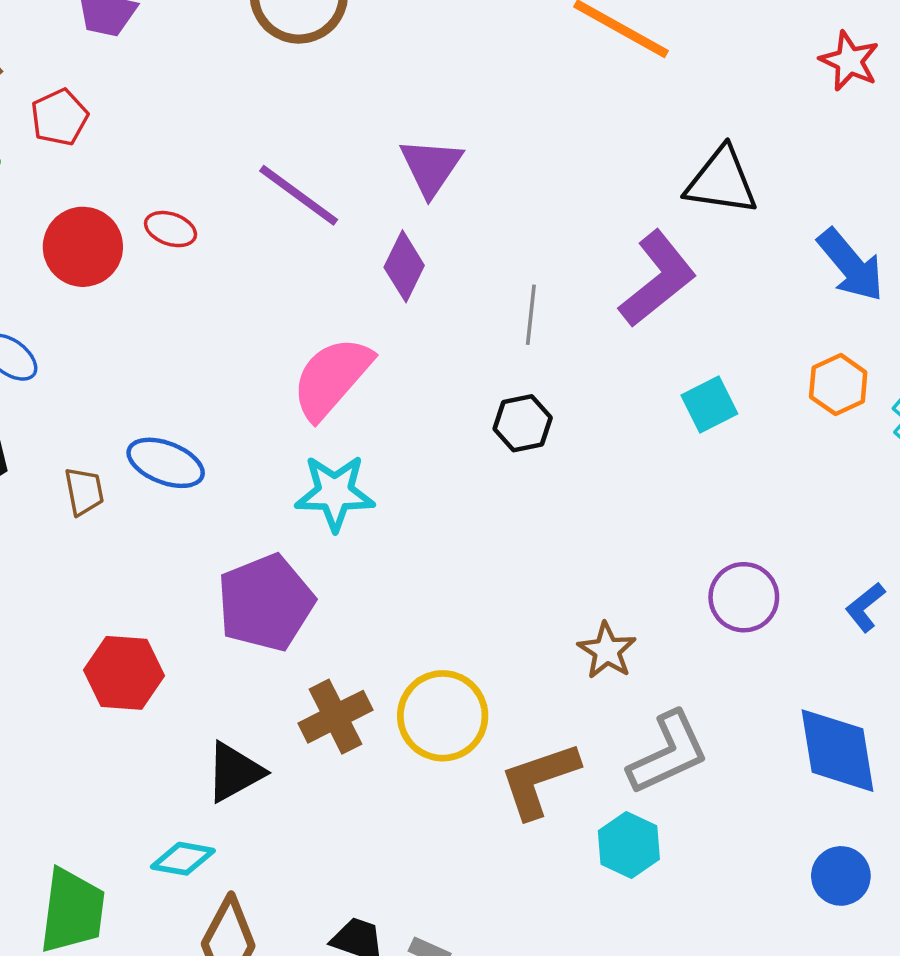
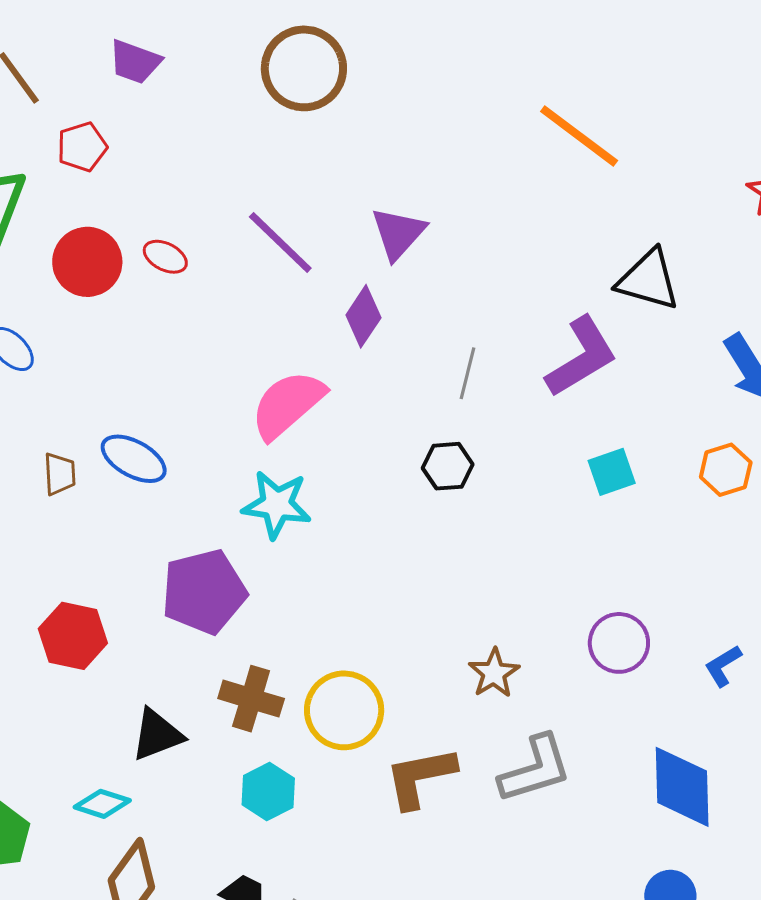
brown cross: (335, 717) -> (251, 699), turned 36
cyan hexagon: (629, 845) -> (268, 792), moved

